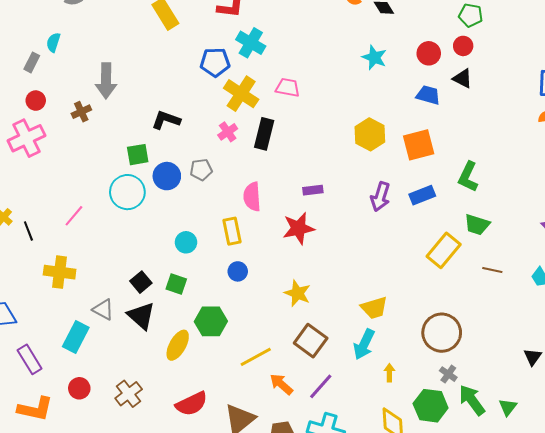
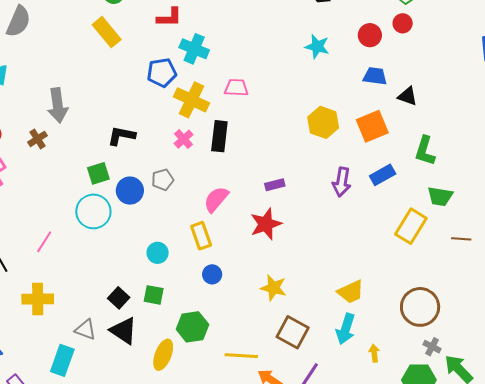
black triangle: (463, 78) -> (407, 96), moved
pink semicircle: (252, 197) -> (216, 199), turned 52
yellow line: (256, 357) -> (241, 356), turned 40

